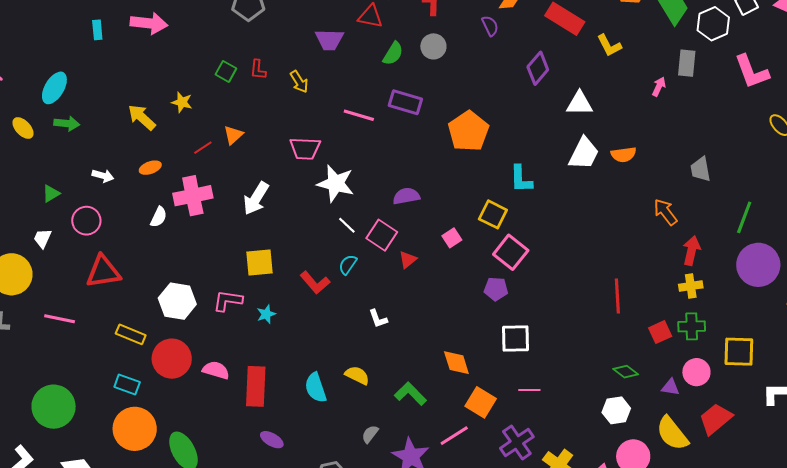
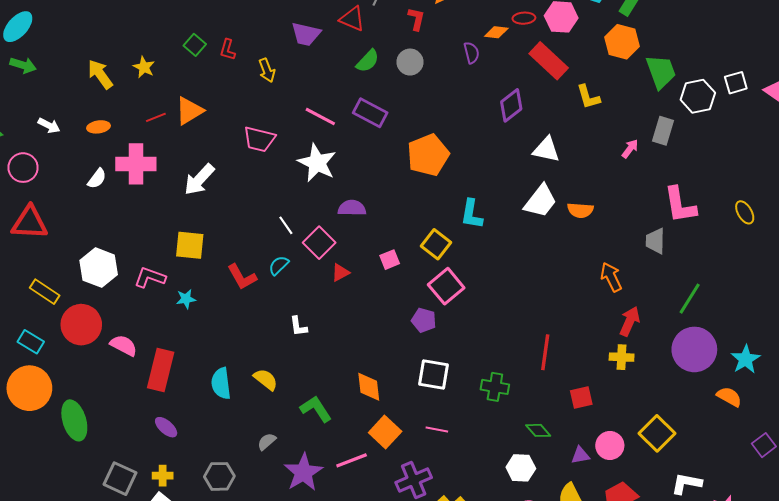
pink L-shape: (752, 72) -> (680, 205), moved
orange triangle: (233, 135) -> (189, 111), size x1.4
white star: (336, 183) -> (317, 163), moved
green cross: (692, 326) -> (495, 387), moved
yellow square: (739, 352) -> (657, 433), turned 32
purple triangle: (670, 387) -> (580, 455), turned -30

